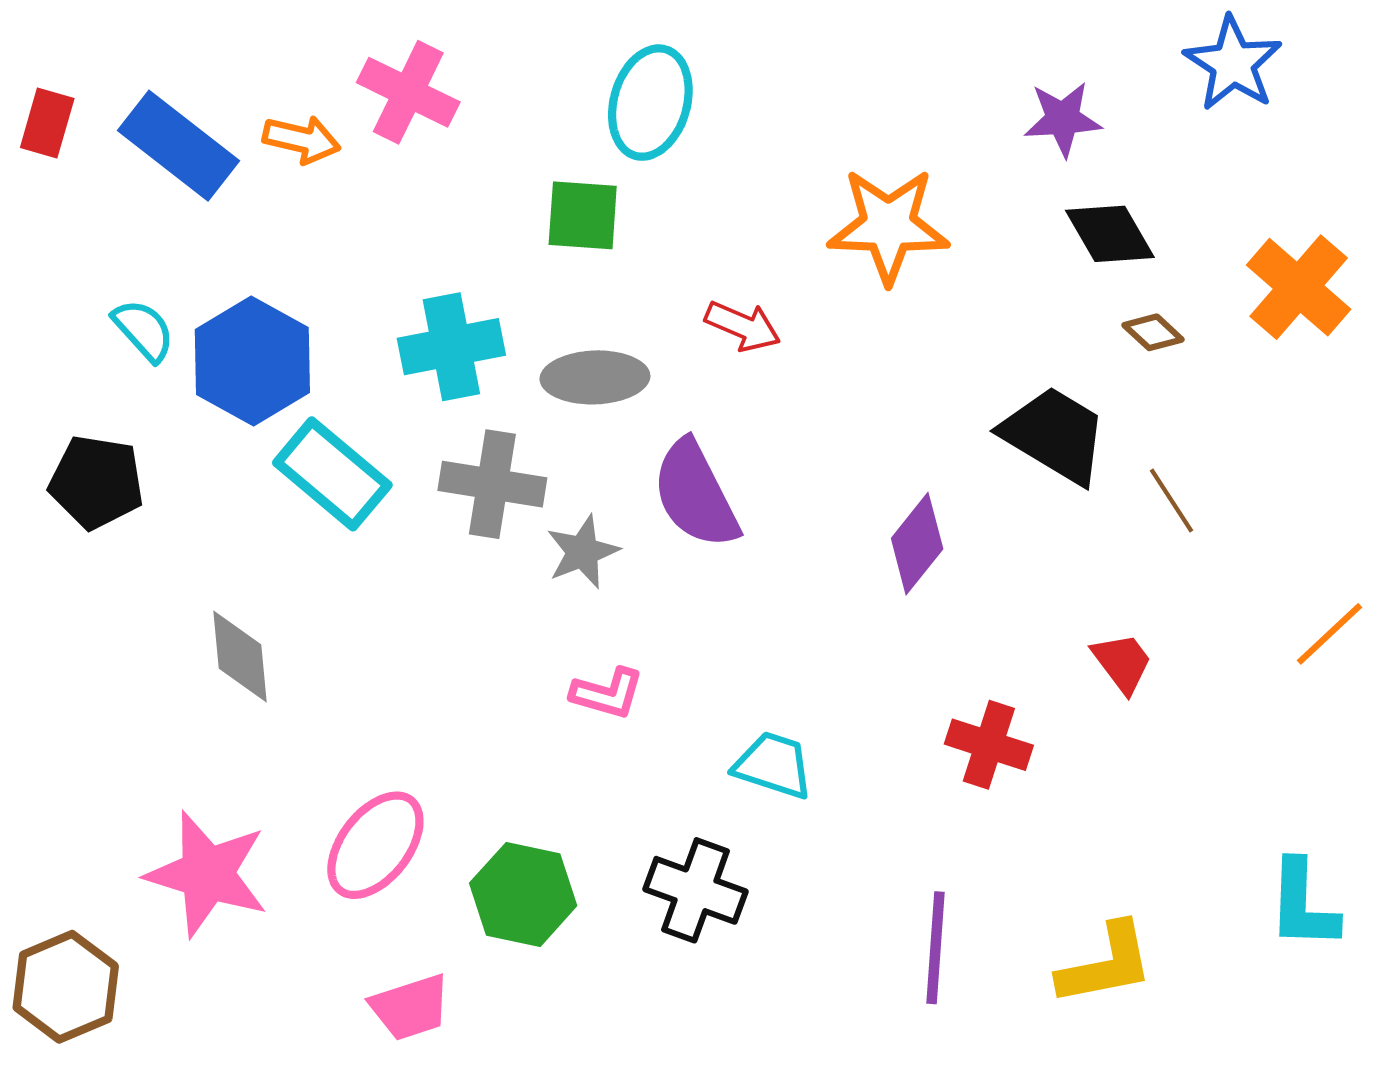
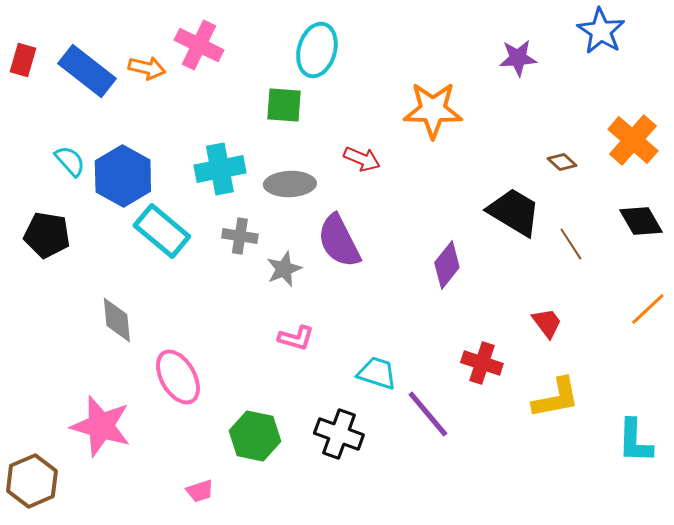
black diamond: (1110, 234) -> (641, 221), moved
gray cross: (492, 484) -> (240, 236), size x0.7
pink ellipse: (375, 845) -> (178, 377), moved, turned -68
purple line: (936, 948) -> (428, 414), moved, turned -44
yellow L-shape: (1106, 964) -> (556, 398), moved
pink trapezoid: (410, 1007) -> (200, 491), size x0.7

